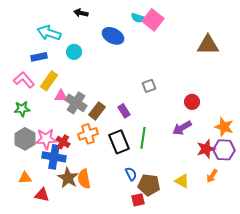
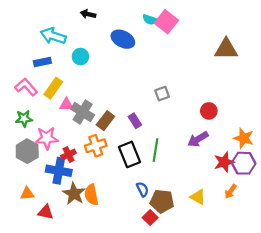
pink star: (46, 139) -> (47, 138), moved
red cross: (63, 142) -> (69, 154), turned 32
red square: (138, 200) -> (150, 218), turned -32

